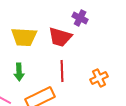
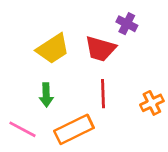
yellow trapezoid: (24, 37) -> (53, 49), turned -36

